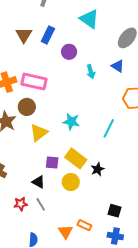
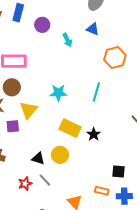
purple square: (52, 163) -> (13, 126), moved
yellow circle: (71, 182) -> (60, 155), moved
orange rectangle: (84, 225) -> (102, 191), moved

